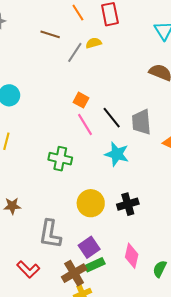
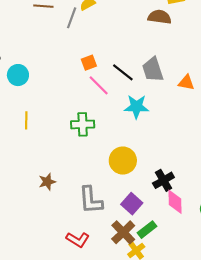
orange square: (81, 100) -> (89, 63), turned -35
black cross: (128, 204) -> (163, 180), moved
green rectangle: (95, 265) -> (147, 230), moved

